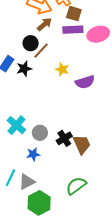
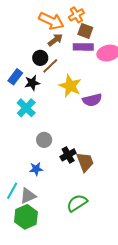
yellow star: (62, 69) -> (70, 86), size x1.6
cyan cross: (16, 125) -> (26, 108), moved
gray circle: (40, 133) -> (44, 140), moved
green hexagon: (39, 203) -> (26, 217), moved

